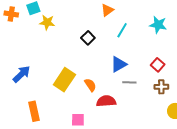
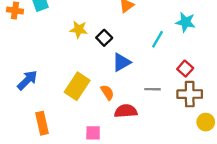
yellow star: (47, 22) -> (79, 29), moved
cyan line: (122, 30) -> (158, 39), moved
blue triangle: (119, 64) -> (121, 62), moved
brown cross: (161, 87) -> (190, 94), size x1.5

